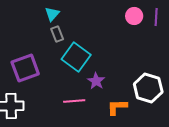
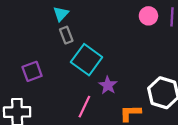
purple square: (25, 68) -> (32, 71), size x0.7
pink line: (74, 101) -> (84, 107), turned -60

